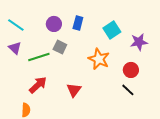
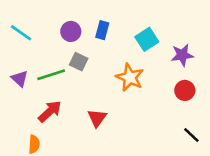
purple triangle: (15, 48) -> (20, 79), moved
red circle: (131, 70) -> (185, 90), moved
black line: (128, 90) -> (191, 135), moved

